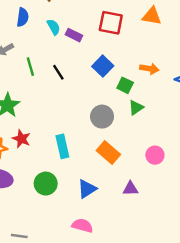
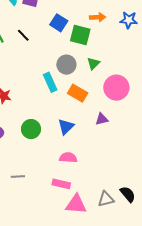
green square: (125, 85) -> (80, 35), size x1.5
green triangle: (136, 107) -> (93, 63), moved
cyan rectangle: (62, 146) -> (50, 82), moved
pink circle: (155, 155) -> (116, 88), size x1.6

